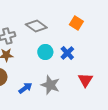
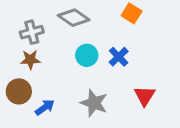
blue arrow: (25, 88) -> (45, 107), moved

